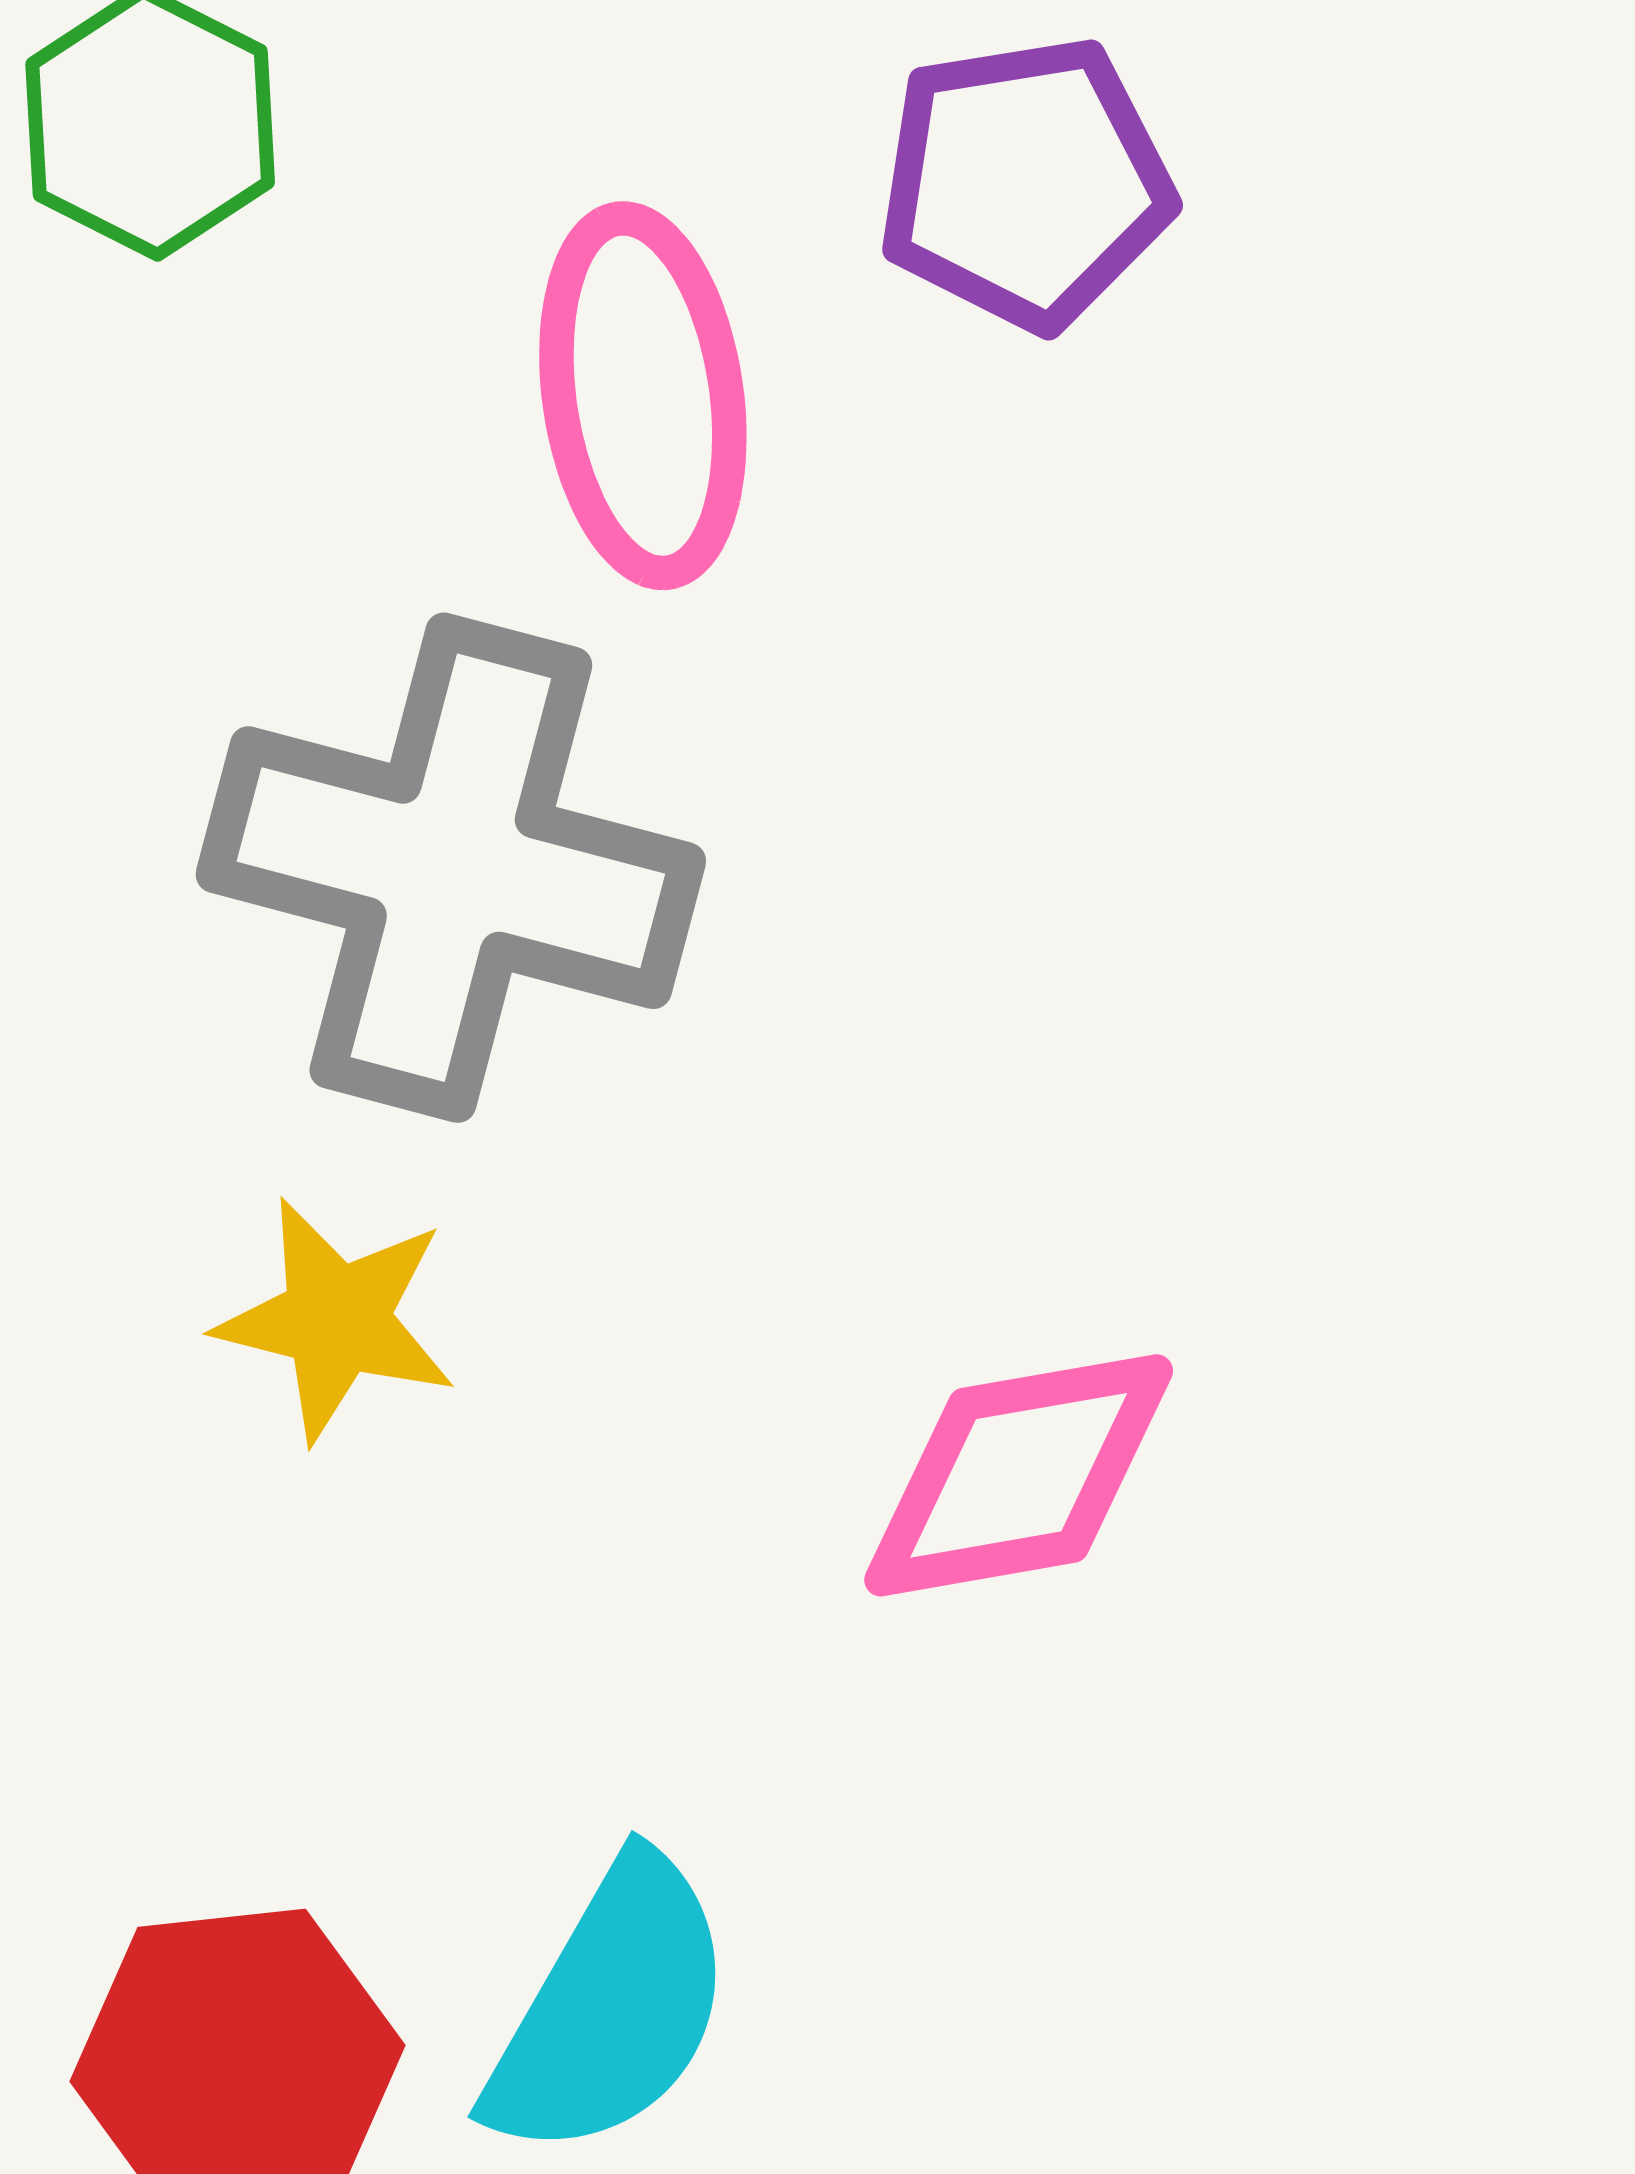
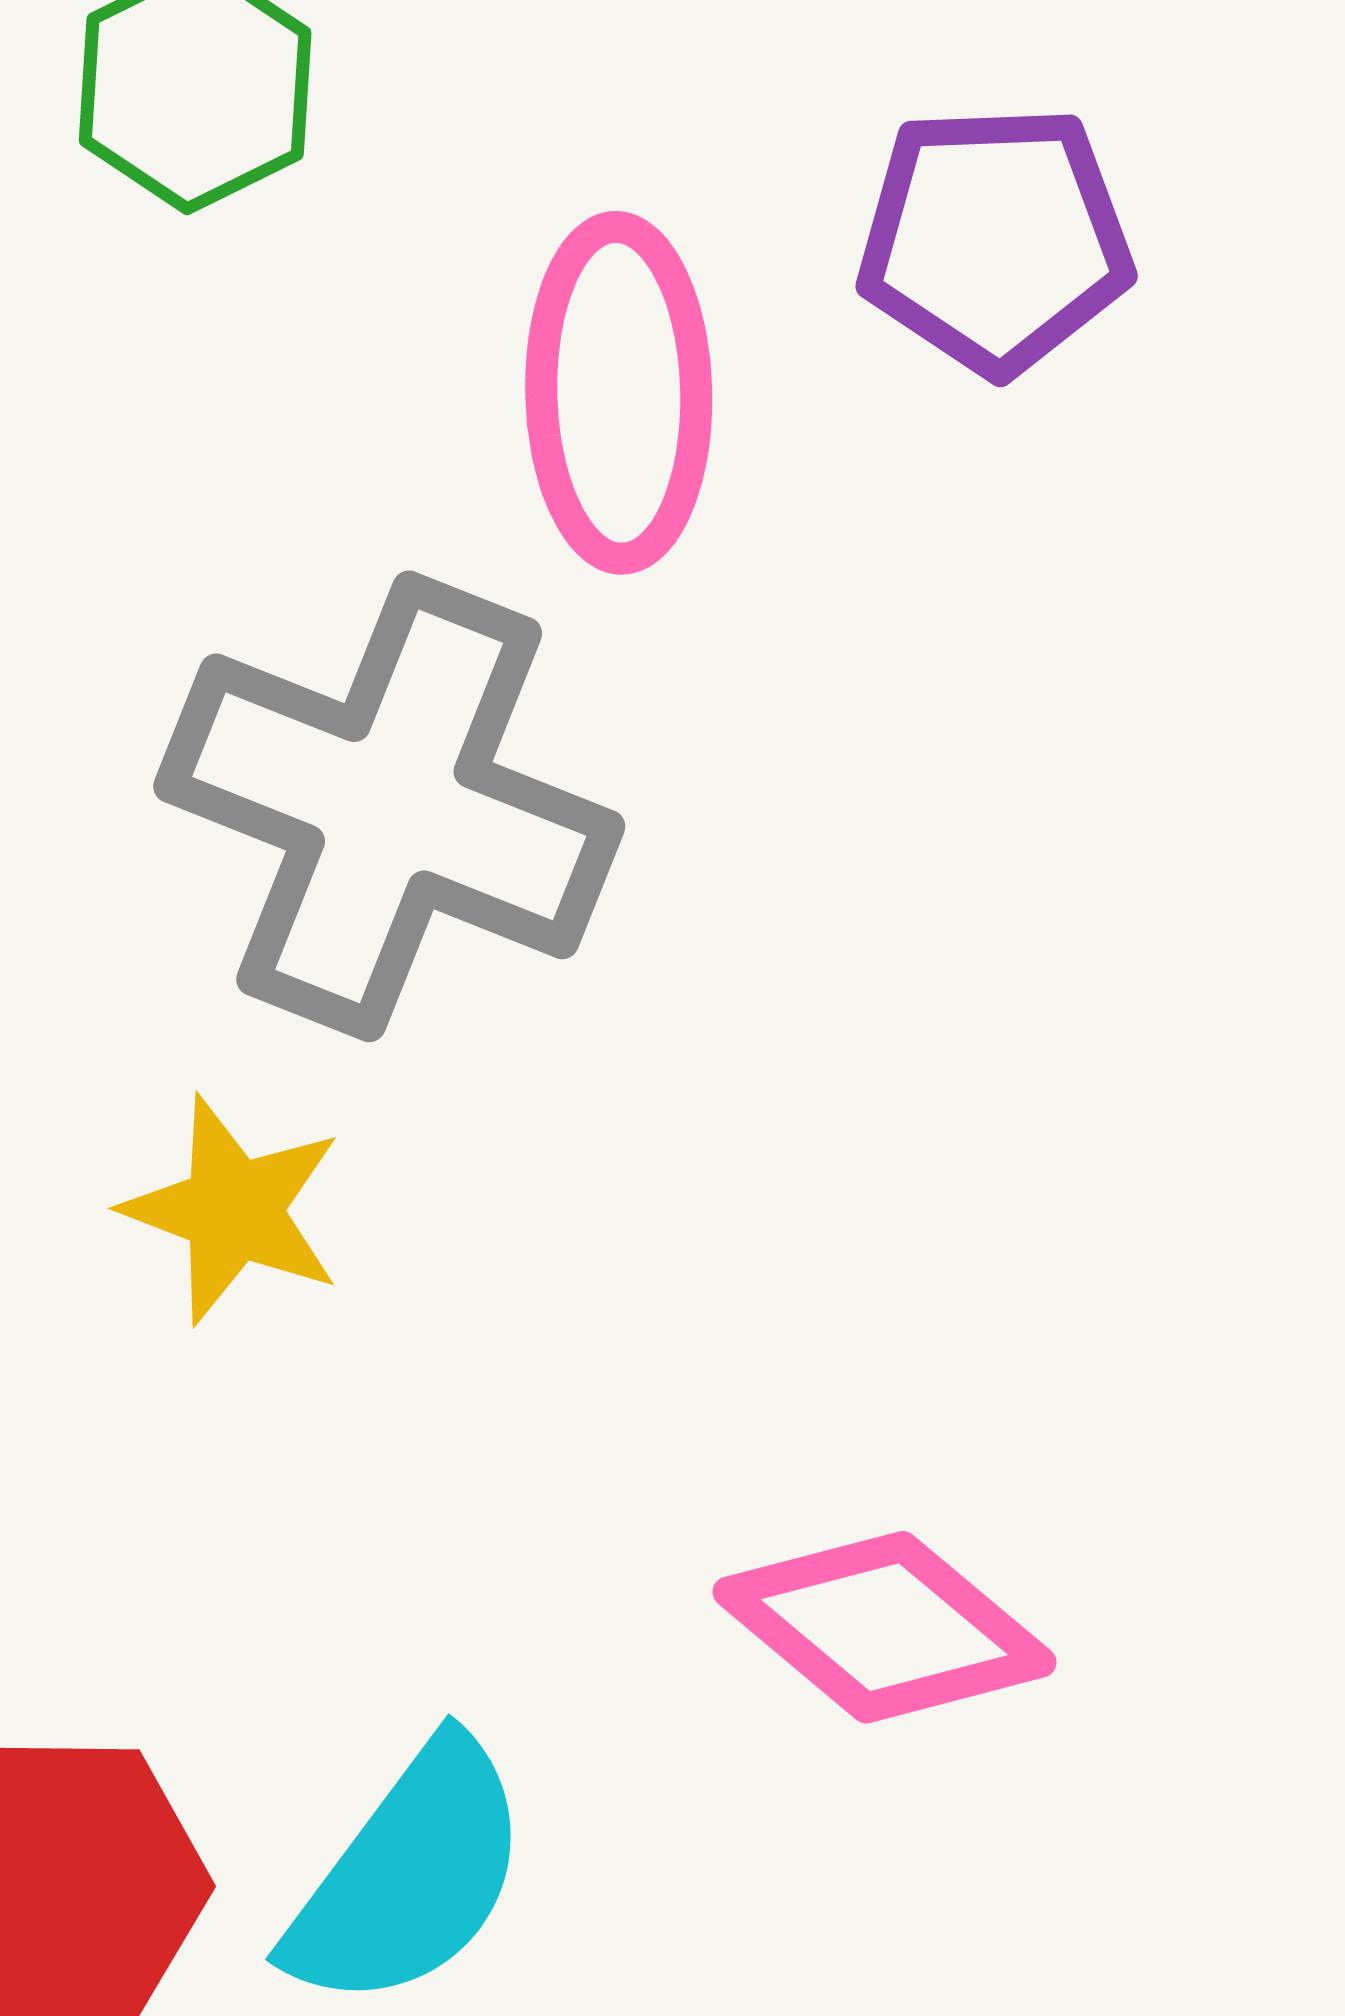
pink diamond: (1019, 1475) -> (884, 1627), moved, turned 43

